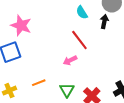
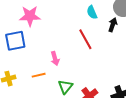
pink star: (21, 25) -> (30, 16), turned -30
pink arrow: (70, 60) -> (55, 59), moved, turned -88

